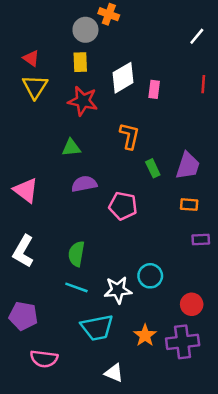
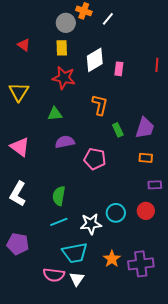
white line: (197, 36) -> (108, 19), moved
yellow triangle: (35, 87) -> (19, 92), moved
cyan line: (76, 287) -> (59, 222), turned -42
red circle: (192, 304) -> (146, 211), moved
pink semicircle: (44, 359) -> (54, 275), moved
white triangle: (114, 373) -> (77, 279), moved, turned 42

